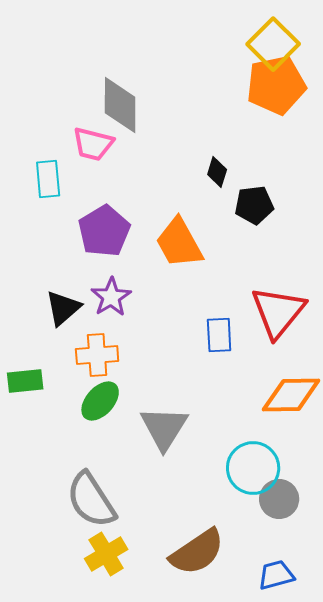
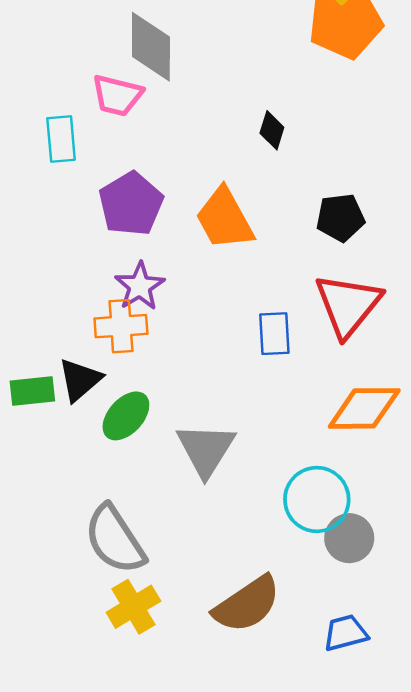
black pentagon: (254, 205) -> (340, 218), moved
black triangle: (63, 308) -> (80, 380), moved
orange cross: (97, 355) -> (121, 326), moved

